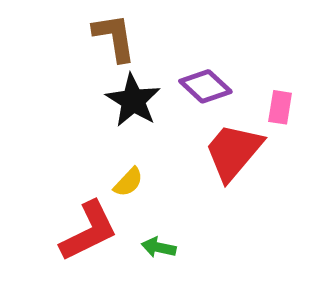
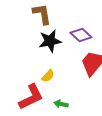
black star: (133, 100) -> (50, 41), turned 30

